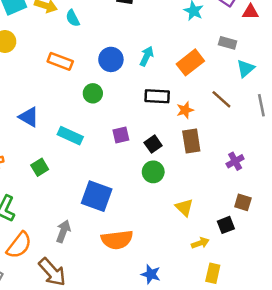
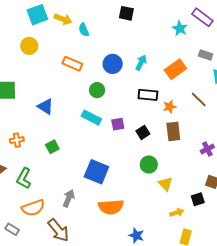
cyan rectangle: (70, 136) -> (91, 118), moved
green circle: (153, 172) -> (149, 165), moved
orange semicircle: (19, 245) -> (33, 208), turned 30

